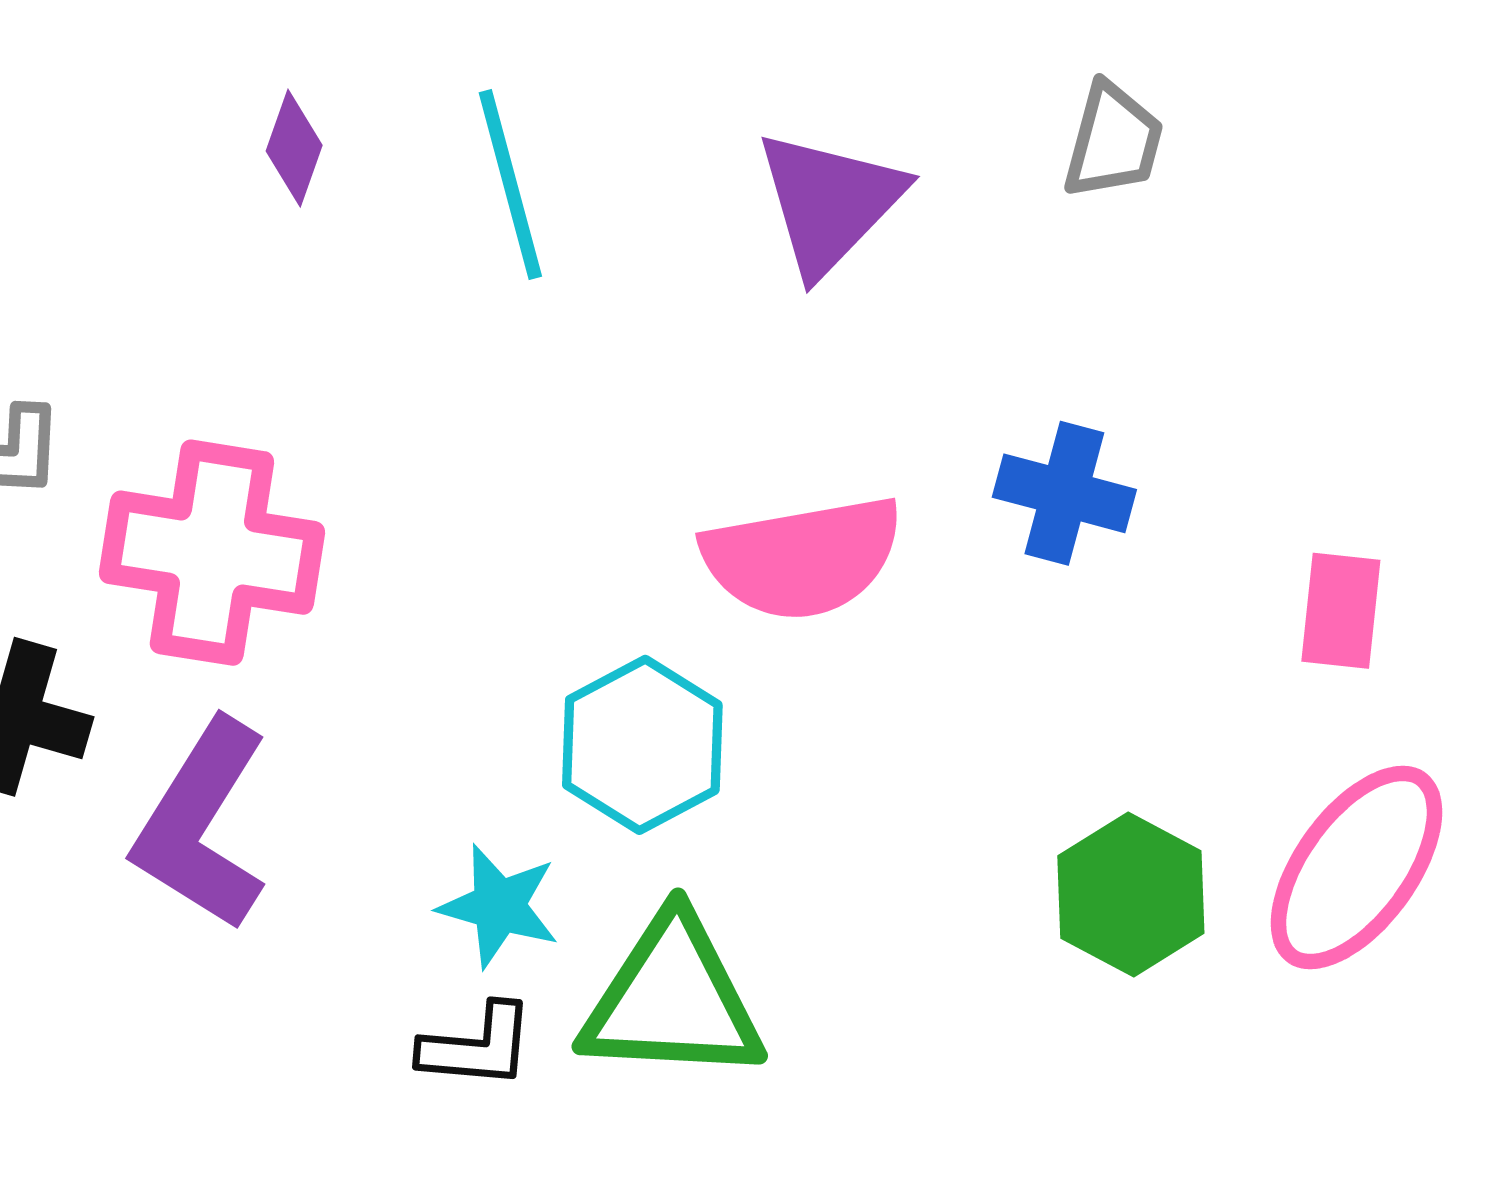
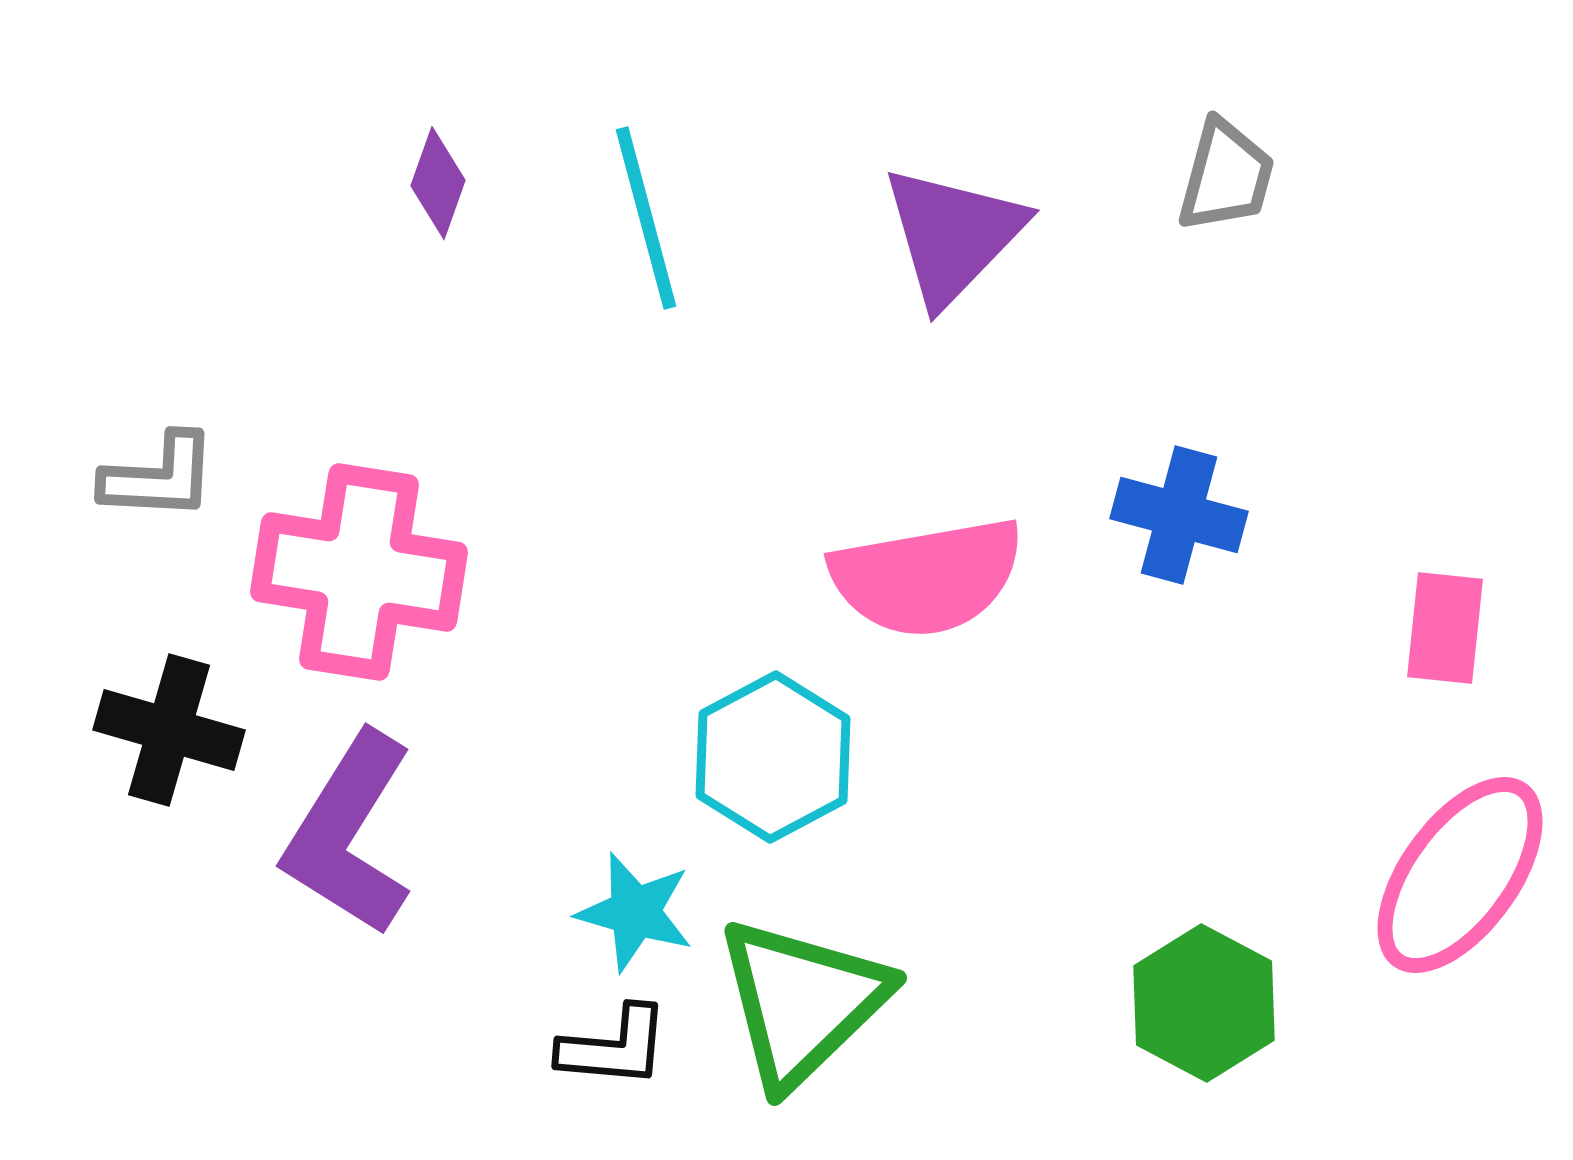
green hexagon: (1131, 895) -> (1204, 1003), moved
green triangle: (672, 1000) -> (802, 1002), turned -47

